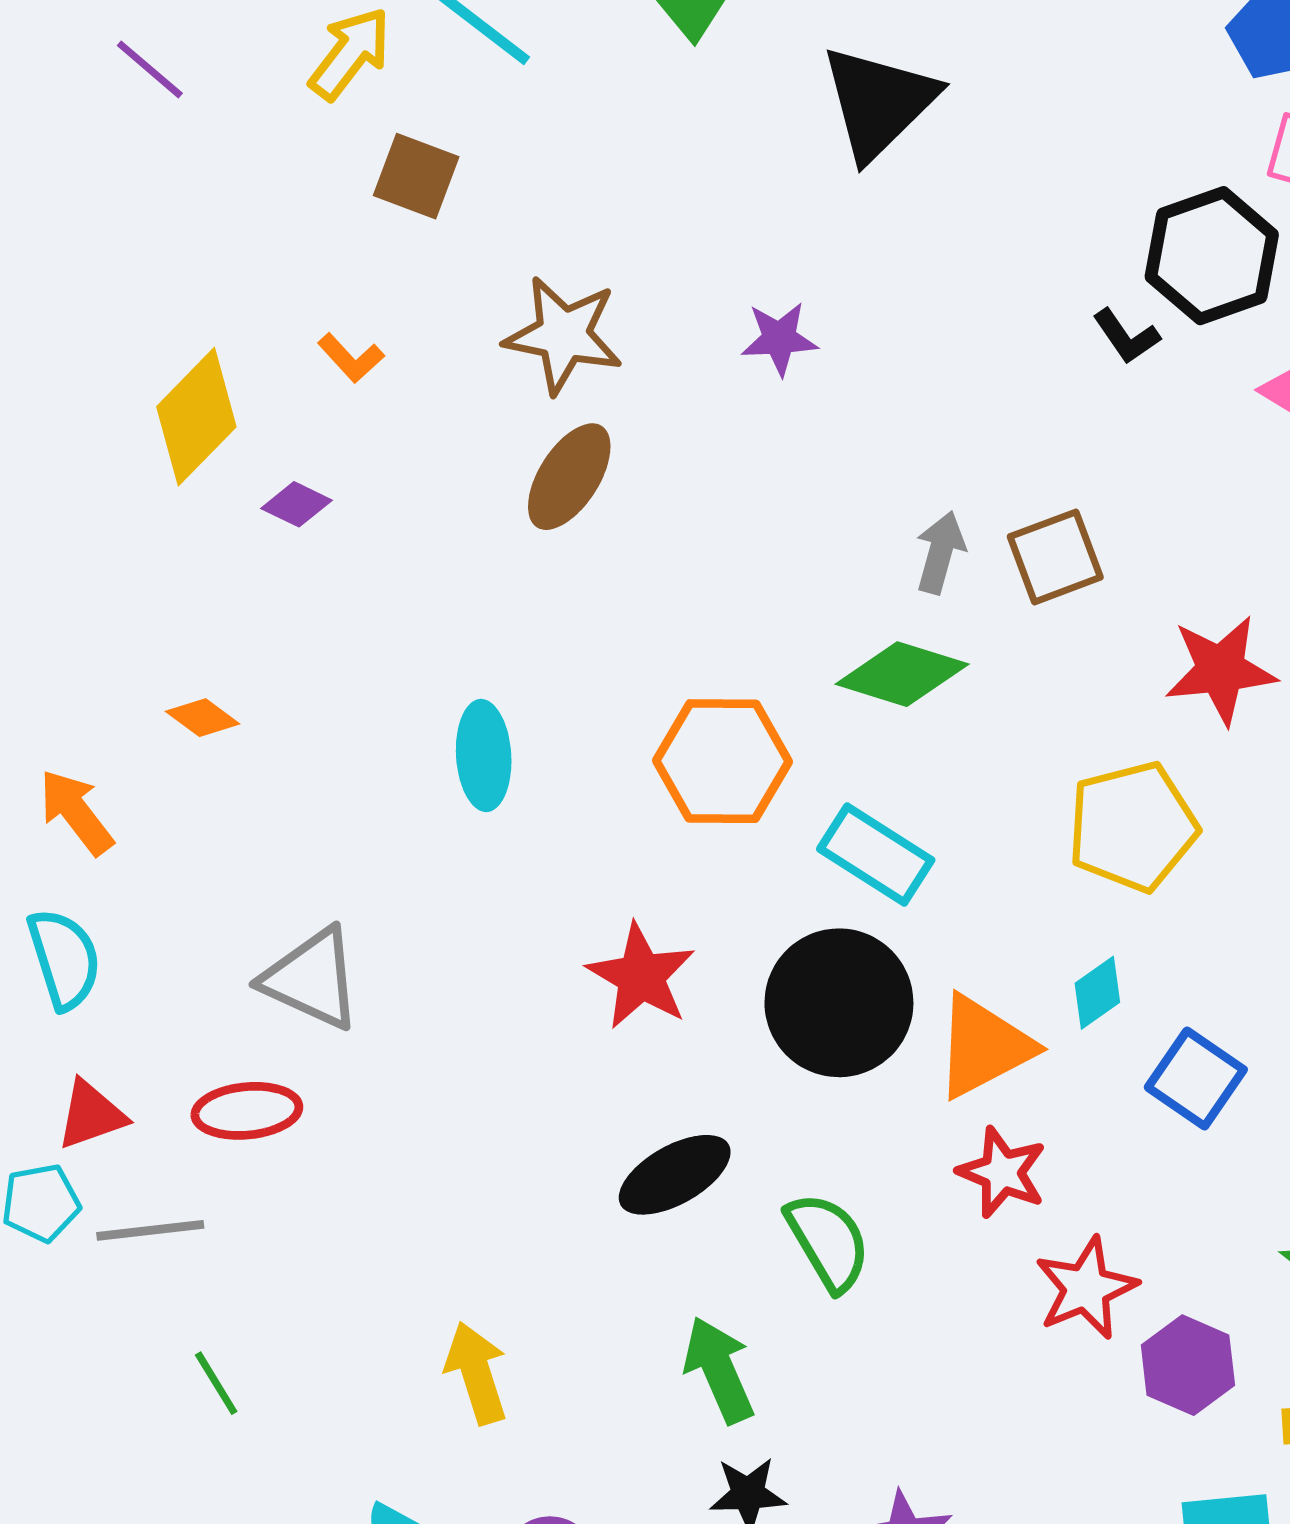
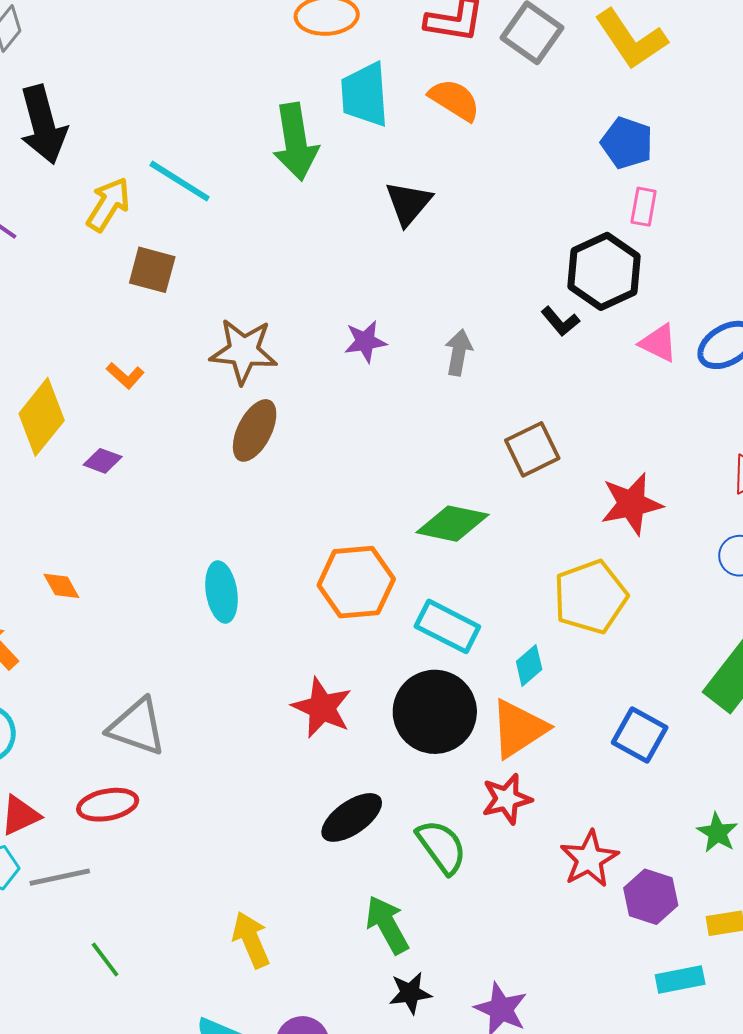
black triangle: (879, 102) -> (408, 203), size x0.7
gray arrow: (940, 552) -> (459, 352), moved
orange diamond: (203, 718) -> (61, 586), turned 30
cyan diamond: (1097, 993) -> (529, 665), moved
red star: (1002, 1172) -> (507, 799), moved, turned -30

